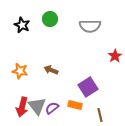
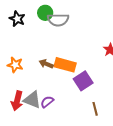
gray semicircle: (90, 26) -> (58, 20), moved
orange rectangle: (75, 105) -> (65, 65), moved, size x1.5
gray triangle: (37, 106) -> (32, 100), turned -30

